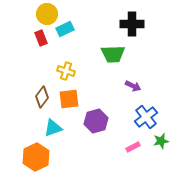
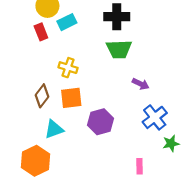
black cross: (132, 24) -> (117, 17), moved
pink rectangle: (133, 147) -> (140, 166), moved, turned -64

